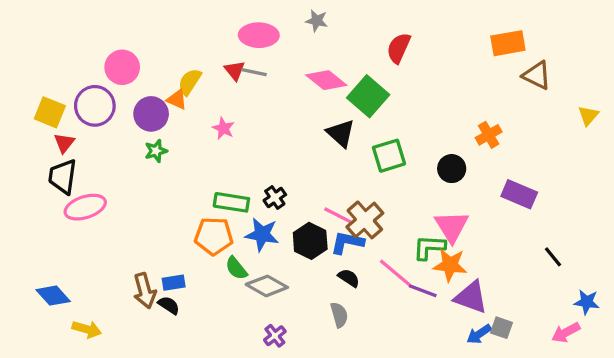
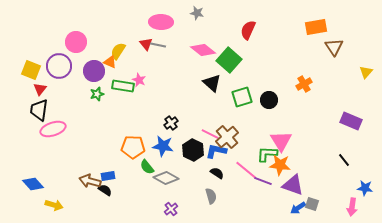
brown triangle: (537, 75) -> (334, 47), turned 30
black circle: (452, 169) -> (269, 100), moved
purple rectangle: (519, 194) -> (351, 121), moved
green rectangle: (231, 202) -> (123, 86), moved
brown arrow: (145, 291) -> (90, 181), turned 120
pink arrow: (566, 333) -> (352, 207), turned -54

